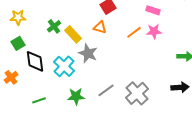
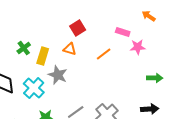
pink star: (154, 31) -> (138, 47), moved
yellow rectangle: (73, 34) -> (43, 56), turned 60

